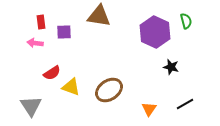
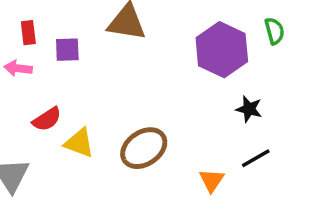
black line: (185, 104) -> (256, 158), moved

